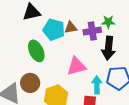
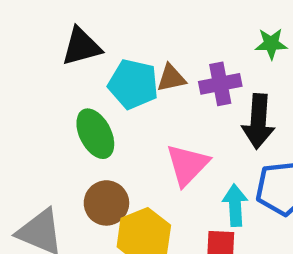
green star: (108, 22) -> (271, 44), moved
pink triangle: (76, 66) -> (187, 165), turned -30
brown circle: (30, 83) -> (106, 203), moved

